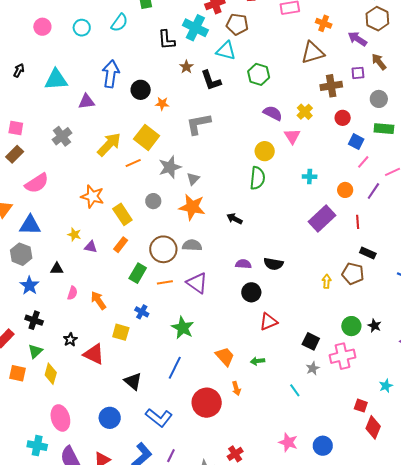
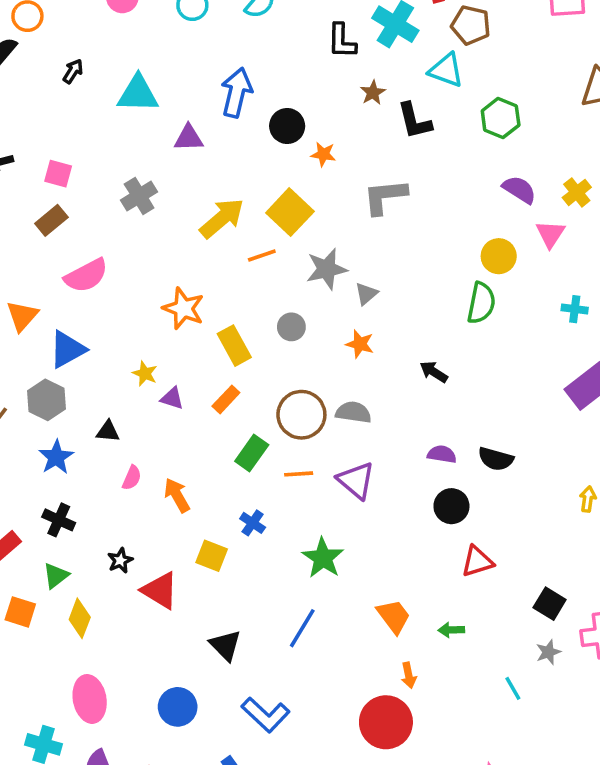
orange star: (192, 207) -> (360, 344), size x0.6
blue triangle: (30, 225) -> (67, 349), turned -35
red circle: (207, 403) -> (386, 722), moved

